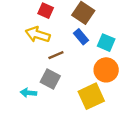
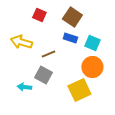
yellow arrow: (38, 35) -> (21, 42), moved
blue rectangle: (81, 37) -> (70, 38), turned -32

